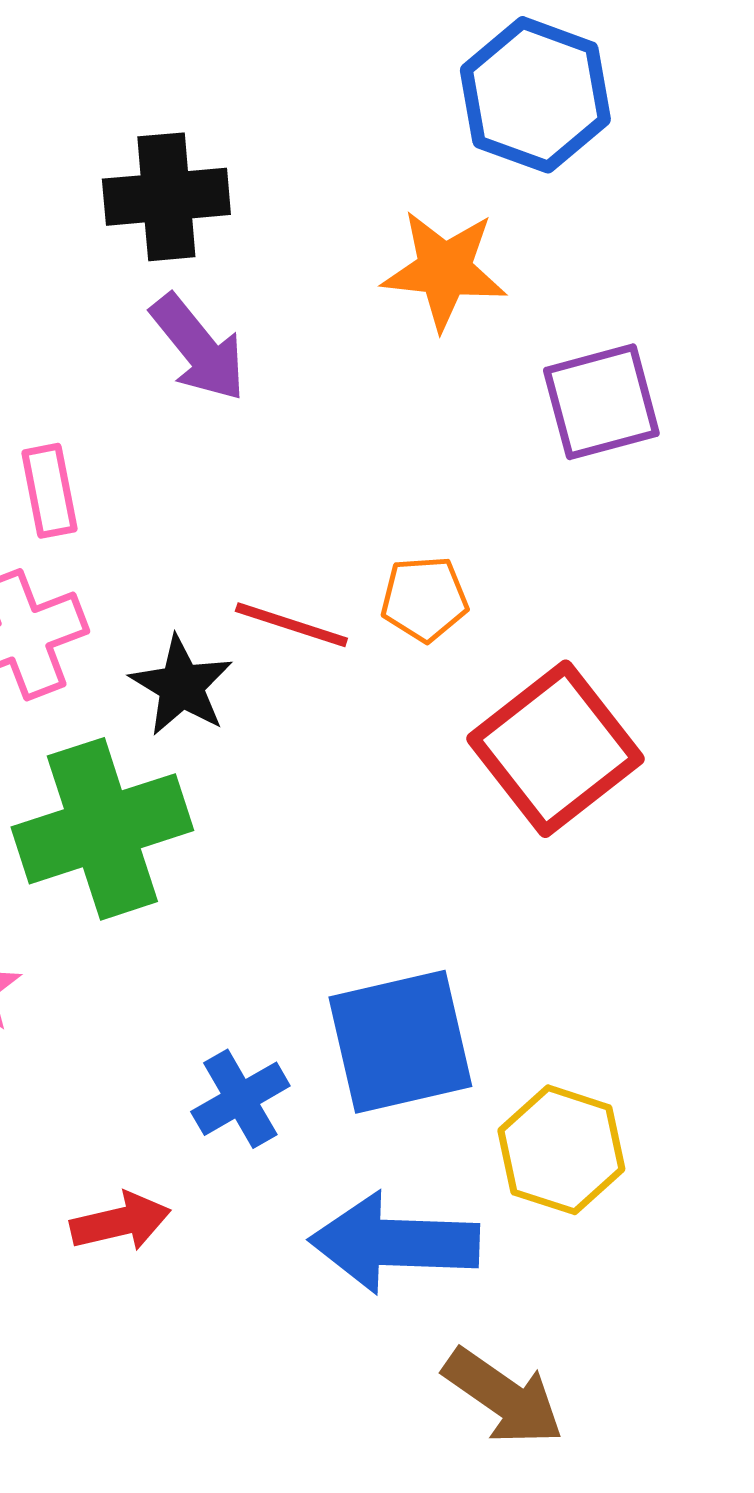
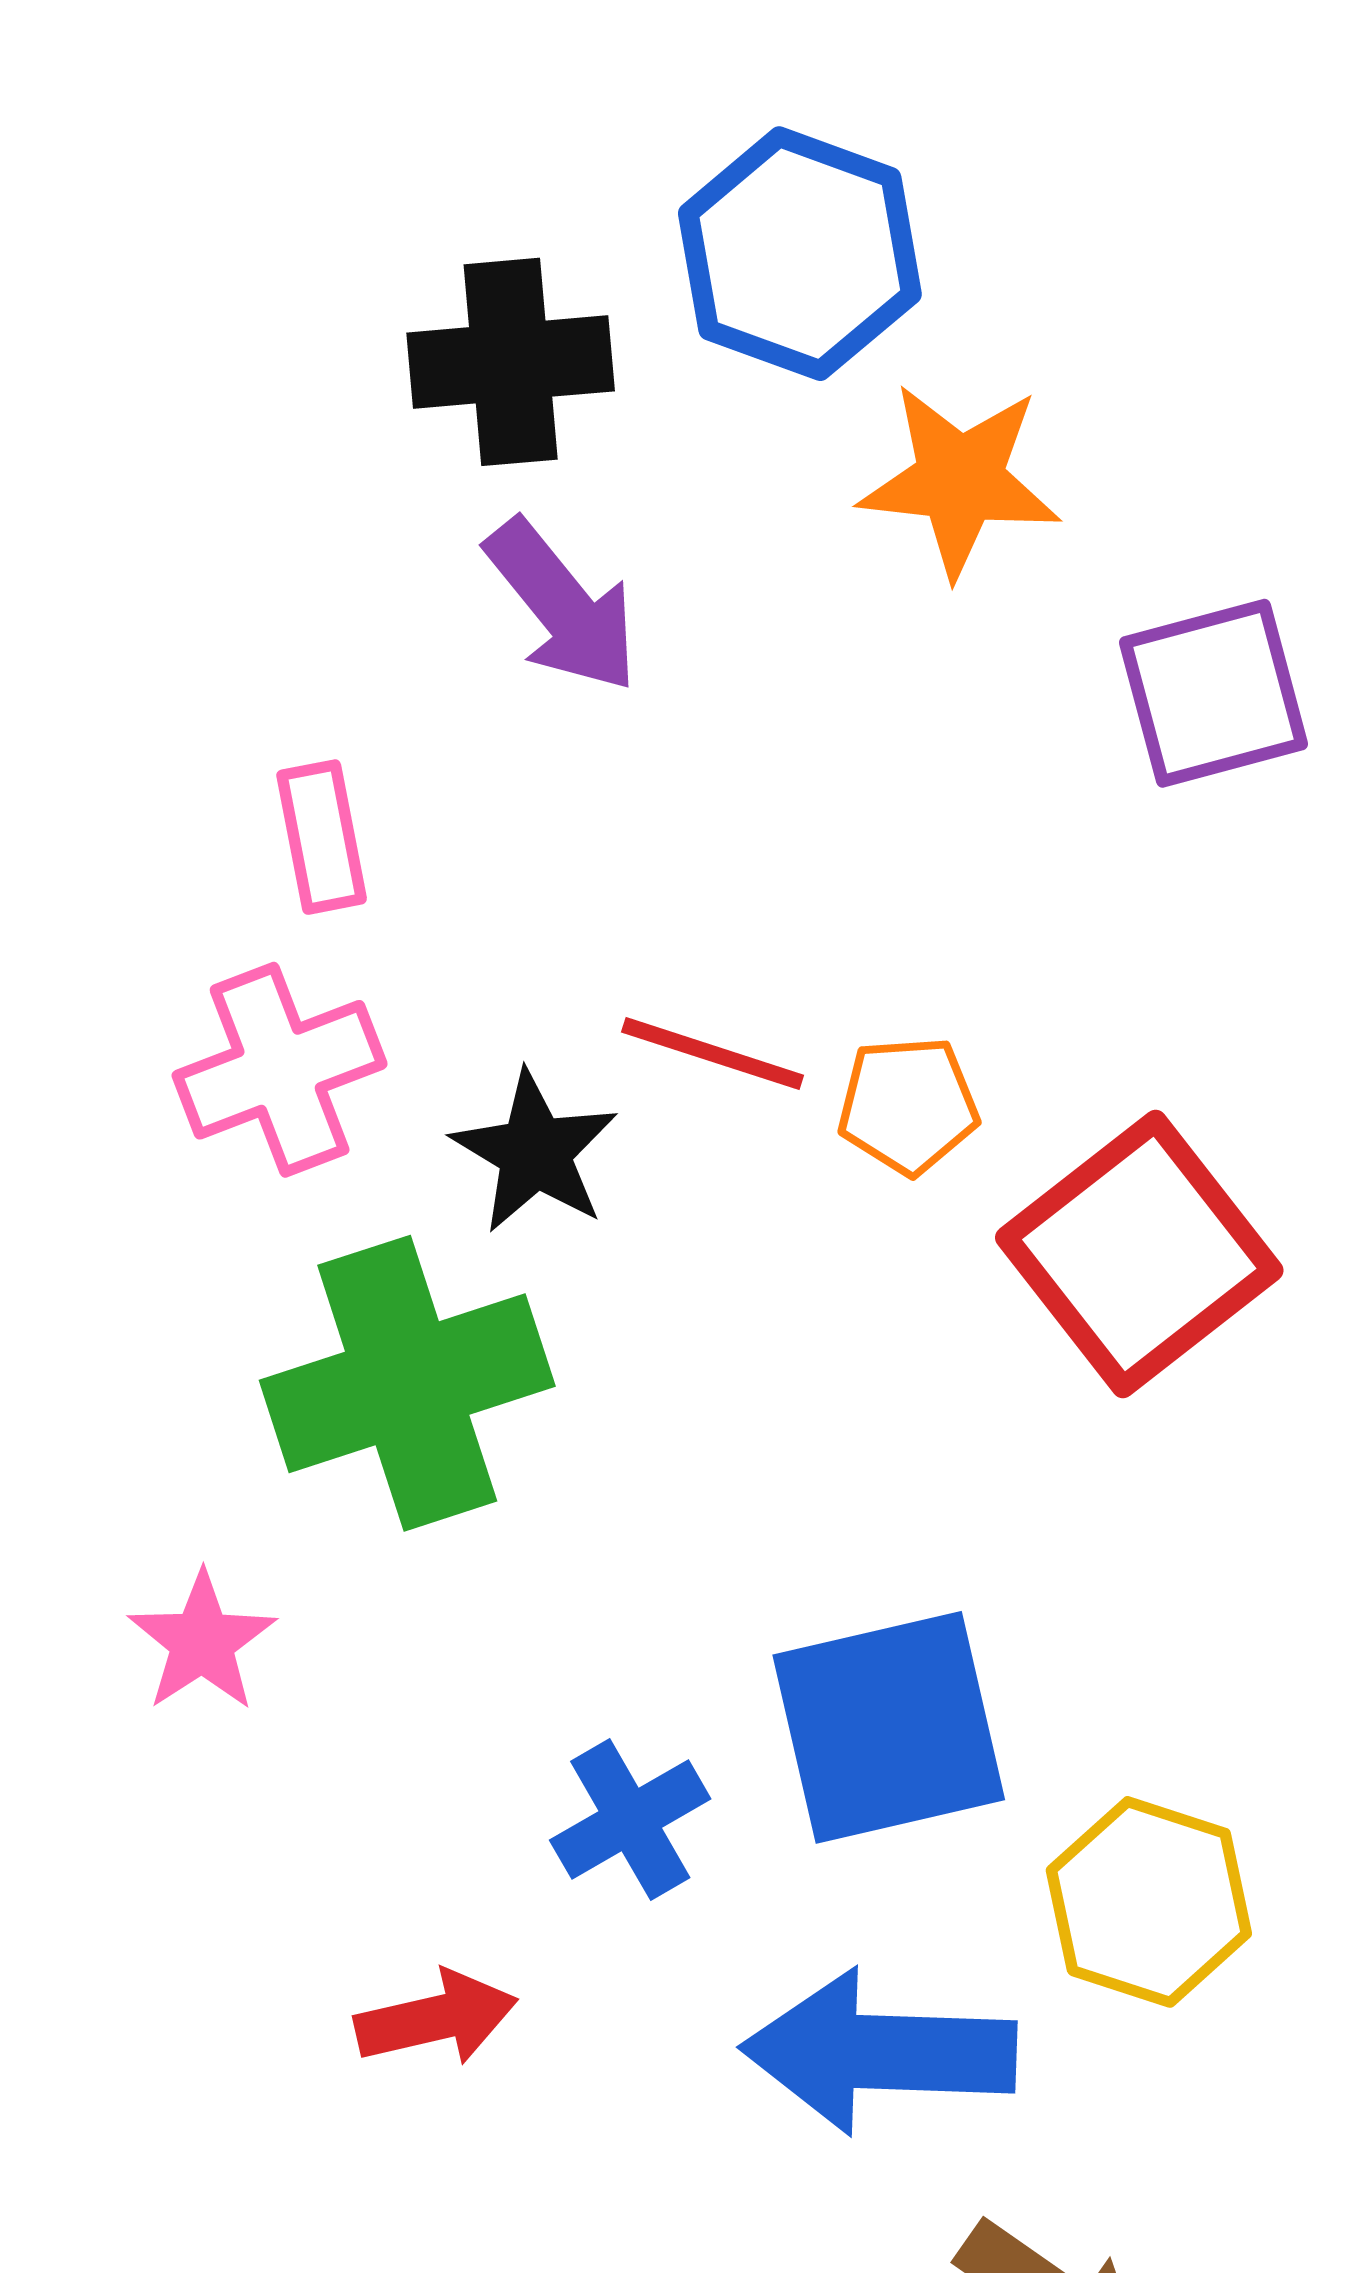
blue hexagon: (535, 95) -> (800, 254), moved
orange pentagon: (424, 599) -> (908, 1105), moved

